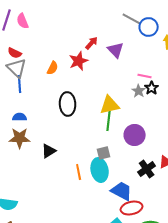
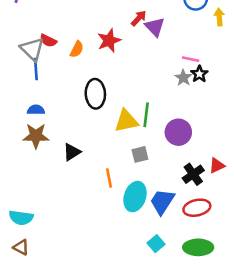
red arrow: (92, 43) -> (139, 18), moved
red semicircle: (15, 53) -> (48, 41), moved
yellow triangle: (110, 105) -> (126, 121), moved
cyan ellipse: (100, 170) -> (135, 197), moved, turned 30
blue trapezoid: (122, 191) -> (162, 202), turned -85
red ellipse: (132, 208) -> (197, 208), moved

